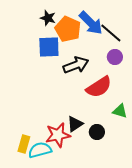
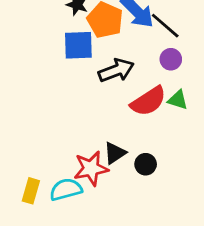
green triangle: (120, 111) -> (178, 100), moved
yellow rectangle: (24, 144) -> (31, 191), moved

